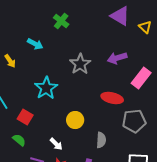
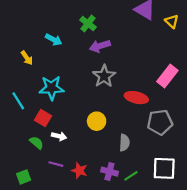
green cross: (61, 21) -> (88, 23), moved
purple arrow: (117, 58) -> (100, 46), moved
gray star: (80, 64) -> (104, 76), moved
cyan star: (46, 88) -> (52, 88), moved, turned 30
white arrow: (56, 144) -> (59, 136), moved, turned -32

